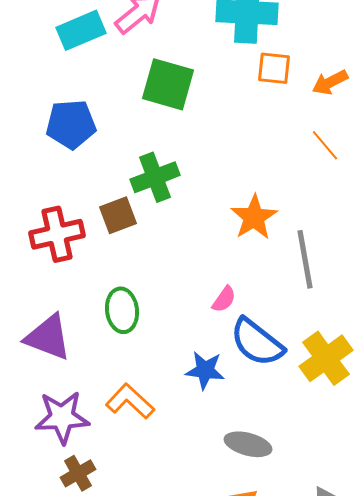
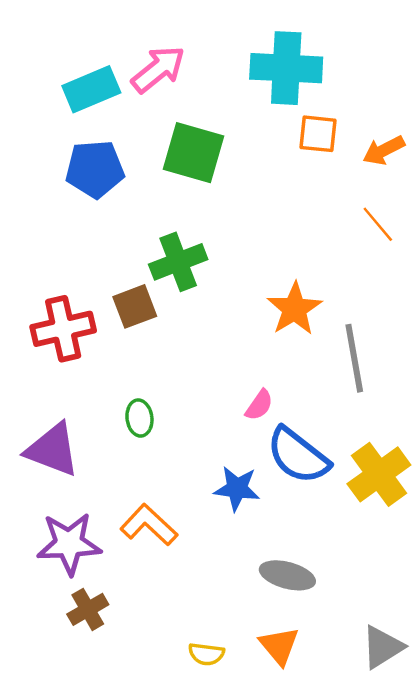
blue pentagon: (71, 124) -> (95, 169), moved
green ellipse: (122, 310) -> (139, 418), size x0.7

